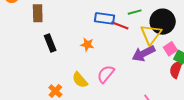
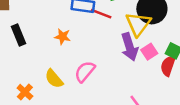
pink square: (170, 49) -> (149, 52), moved
purple arrow: (144, 53) -> (130, 47), turned -80

